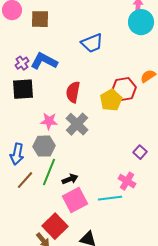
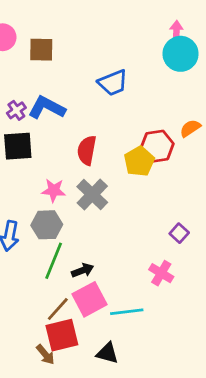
brown line: (25, 180) -> (58, 309), moved
cyan line: (110, 198) -> (127, 312), moved
red square: (55, 226) -> (62, 335), turned 30

